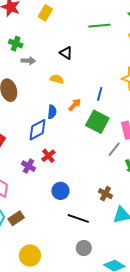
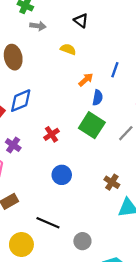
blue semicircle: (52, 112) -> (98, 98), moved
green square: (97, 122) -> (92, 125), moved
blue diamond: (38, 130) -> (21, 101), moved
purple cross: (28, 166) -> (13, 145), moved
black line: (78, 218) -> (48, 223), moved

